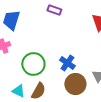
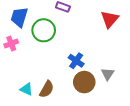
green circle: (33, 64) -> (44, 30), moved

